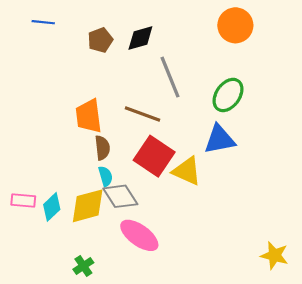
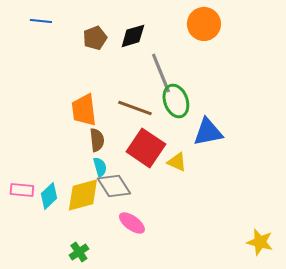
orange circle: (235, 25) -> (204, 24), moved
green ellipse: (228, 95) -> (176, 101), moved, turned -56
yellow triangle: (187, 171) -> (177, 162), size x0.7
pink ellipse: (139, 235) -> (132, 223), size x0.7

